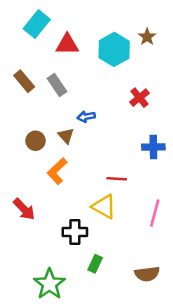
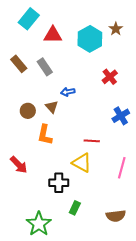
blue cross: (153, 147) -> (121, 116), turned -30
orange L-shape: (57, 171) -> (45, 135), turned -35

